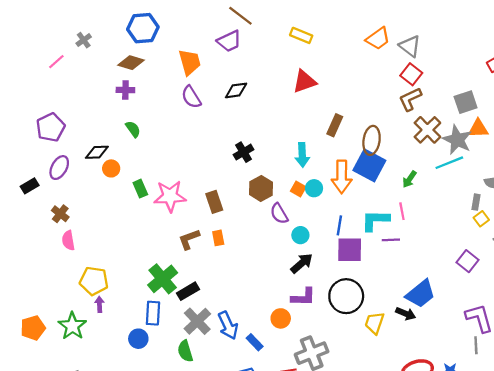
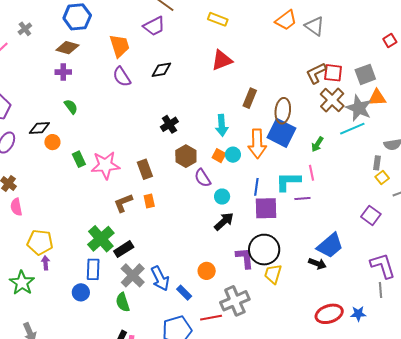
red square: (411, 74) -> (333, 73), moved, turned -30
purple L-shape: (303, 297) -> (245, 258), moved, turned -95
yellow trapezoid: (375, 323) -> (273, 274), moved

